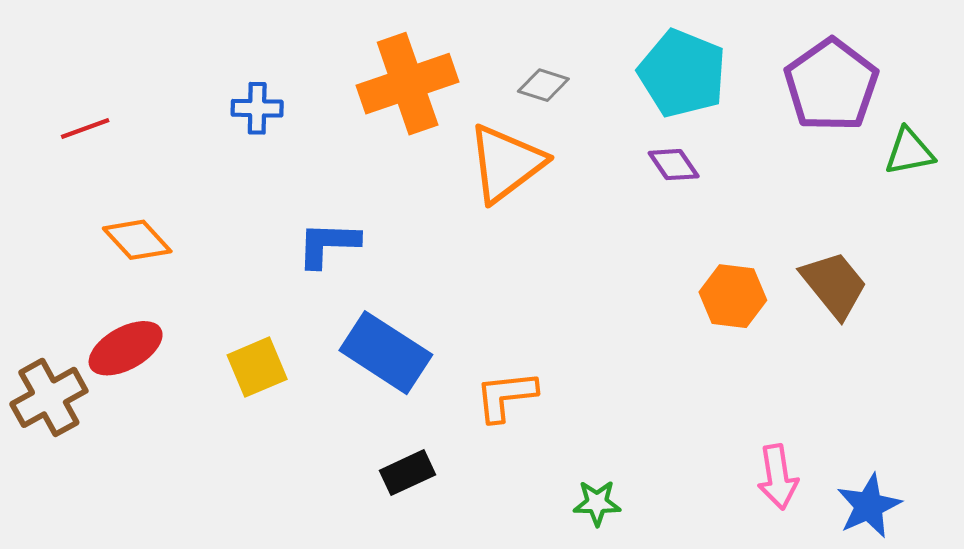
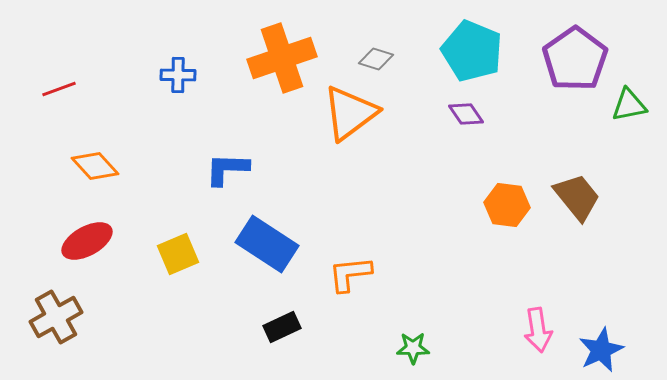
brown cross: (49, 397) -> (56, 317), moved

